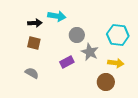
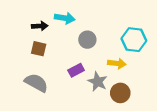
gray star: (90, 52) -> (98, 82), moved
yellow arrow: (116, 63) -> (117, 63), moved
gray semicircle: (32, 73) -> (36, 83), size x1.5

